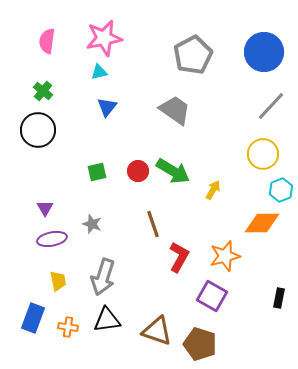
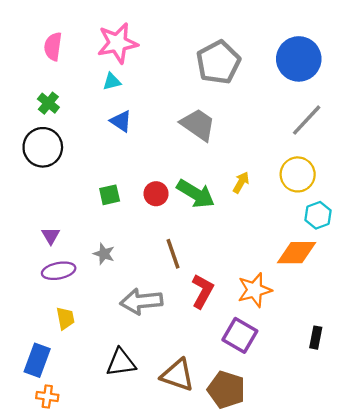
blue triangle: (107, 107) -> (121, 121), turned -35
yellow arrow: (213, 190) -> (241, 182), moved
gray arrow: (103, 277) -> (141, 301), moved, turned 66
orange cross: (68, 327) -> (47, 396), moved

